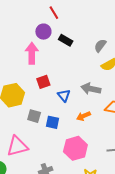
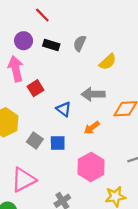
red line: (54, 13) -> (42, 15), moved
gray semicircle: (100, 46) -> (80, 43), moved
red square: (43, 82) -> (35, 88), moved
gray square: (34, 116) -> (35, 141), turned 32

